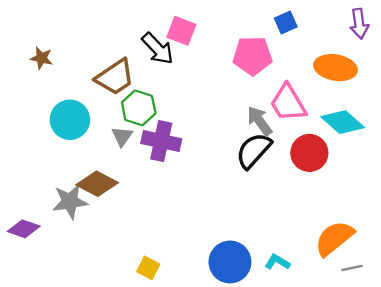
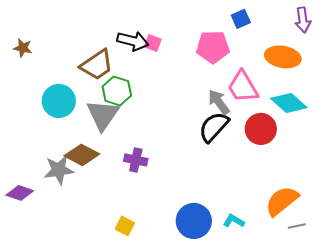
pink square: (181, 31) -> (153, 43), moved, size x0.7
black arrow: (158, 49) -> (133, 41), turned -32
brown star: (41, 58) -> (23, 48), moved
gray triangle: (122, 136) -> (103, 115), size x1.8
purple cross: (161, 141) -> (136, 160), moved, size x0.7

